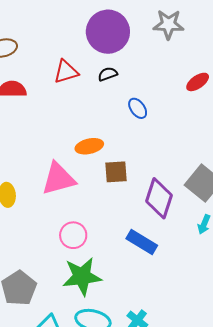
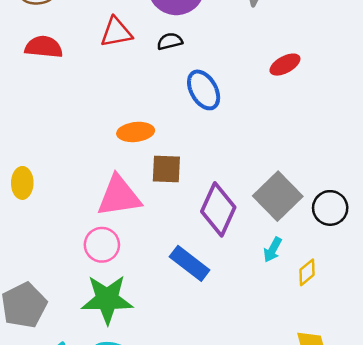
blue ellipse: (138, 108) -> (204, 90), size x1.4
pink triangle: (58, 179) -> (119, 196), moved

